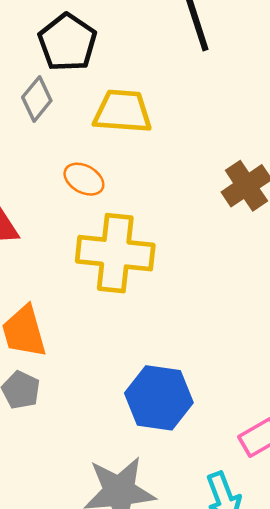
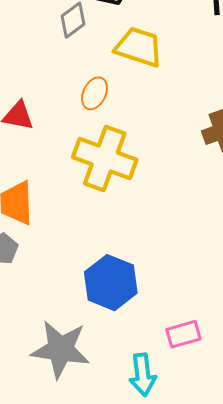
orange ellipse: (84, 179) -> (94, 93), turned 72

